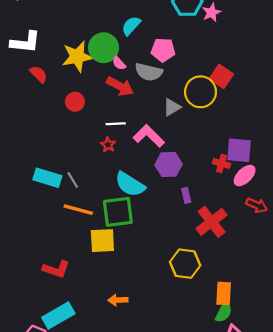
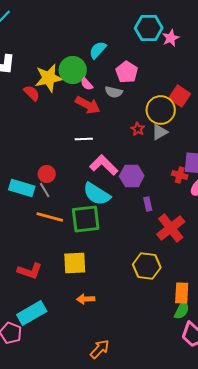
pink pentagon: (163, 50) -> (127, 72), turned 30
gray semicircle: (149, 72) -> (114, 92), size x0.7
red semicircle: (39, 74) -> (32, 93), moved
red circle: (75, 102) -> (47, 174), moved
gray triangle: (172, 107) -> (160, 132), moved
pink L-shape: (149, 136) -> (104, 165), moved
red star: (108, 145) -> (138, 129), moved
yellow square: (102, 241) -> (75, 263), moved

